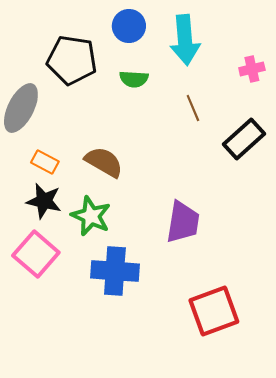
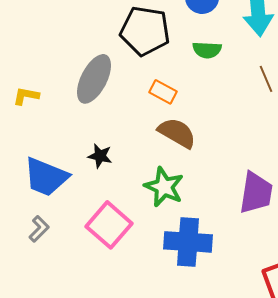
orange rectangle: (45, 162) -> (163, 92), moved
black star: (44, 201) -> (100, 156), moved, size x0.7

